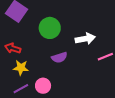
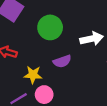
yellow star: (21, 68) -> (33, 75), moved

